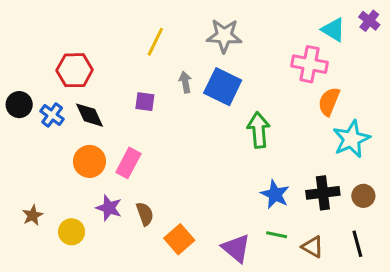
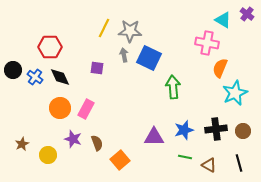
gray star: (224, 36) -> (130, 31), moved
blue star: (275, 194) -> (184, 130), turned 30
purple triangle: (236, 248) -> (154, 137), moved, turned -40

